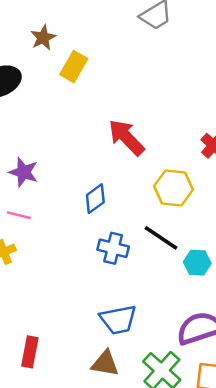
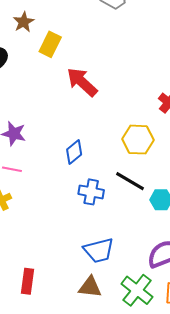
red arrow: (126, 137) -> (82, 82), moved

